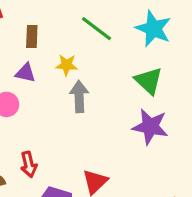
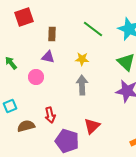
yellow star: (67, 65) -> (82, 59), moved
gray arrow: (79, 97) -> (82, 85), moved

